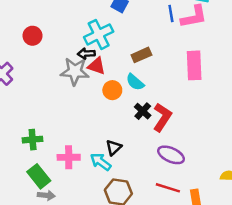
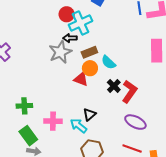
red circle: (32, 36) -> (67, 14), moved
brown rectangle: (141, 55) -> (89, 52), moved
red triangle: (97, 66) -> (81, 79), moved
gray star: (75, 71) -> (60, 52), turned -30

